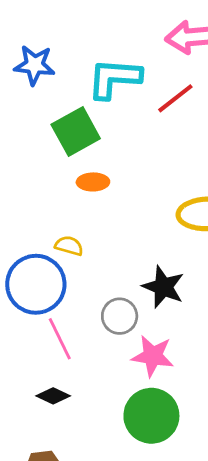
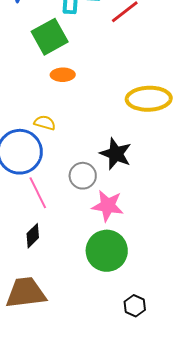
black diamond: (53, 396) -> (33, 236), turned -70

